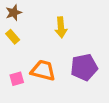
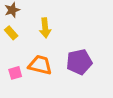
yellow arrow: (61, 27) -> (45, 28), moved

